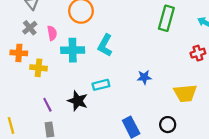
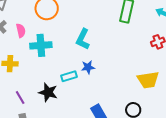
cyan L-shape: (105, 45) -> (83, 39), moved
blue star: (144, 77) -> (88, 67), moved

